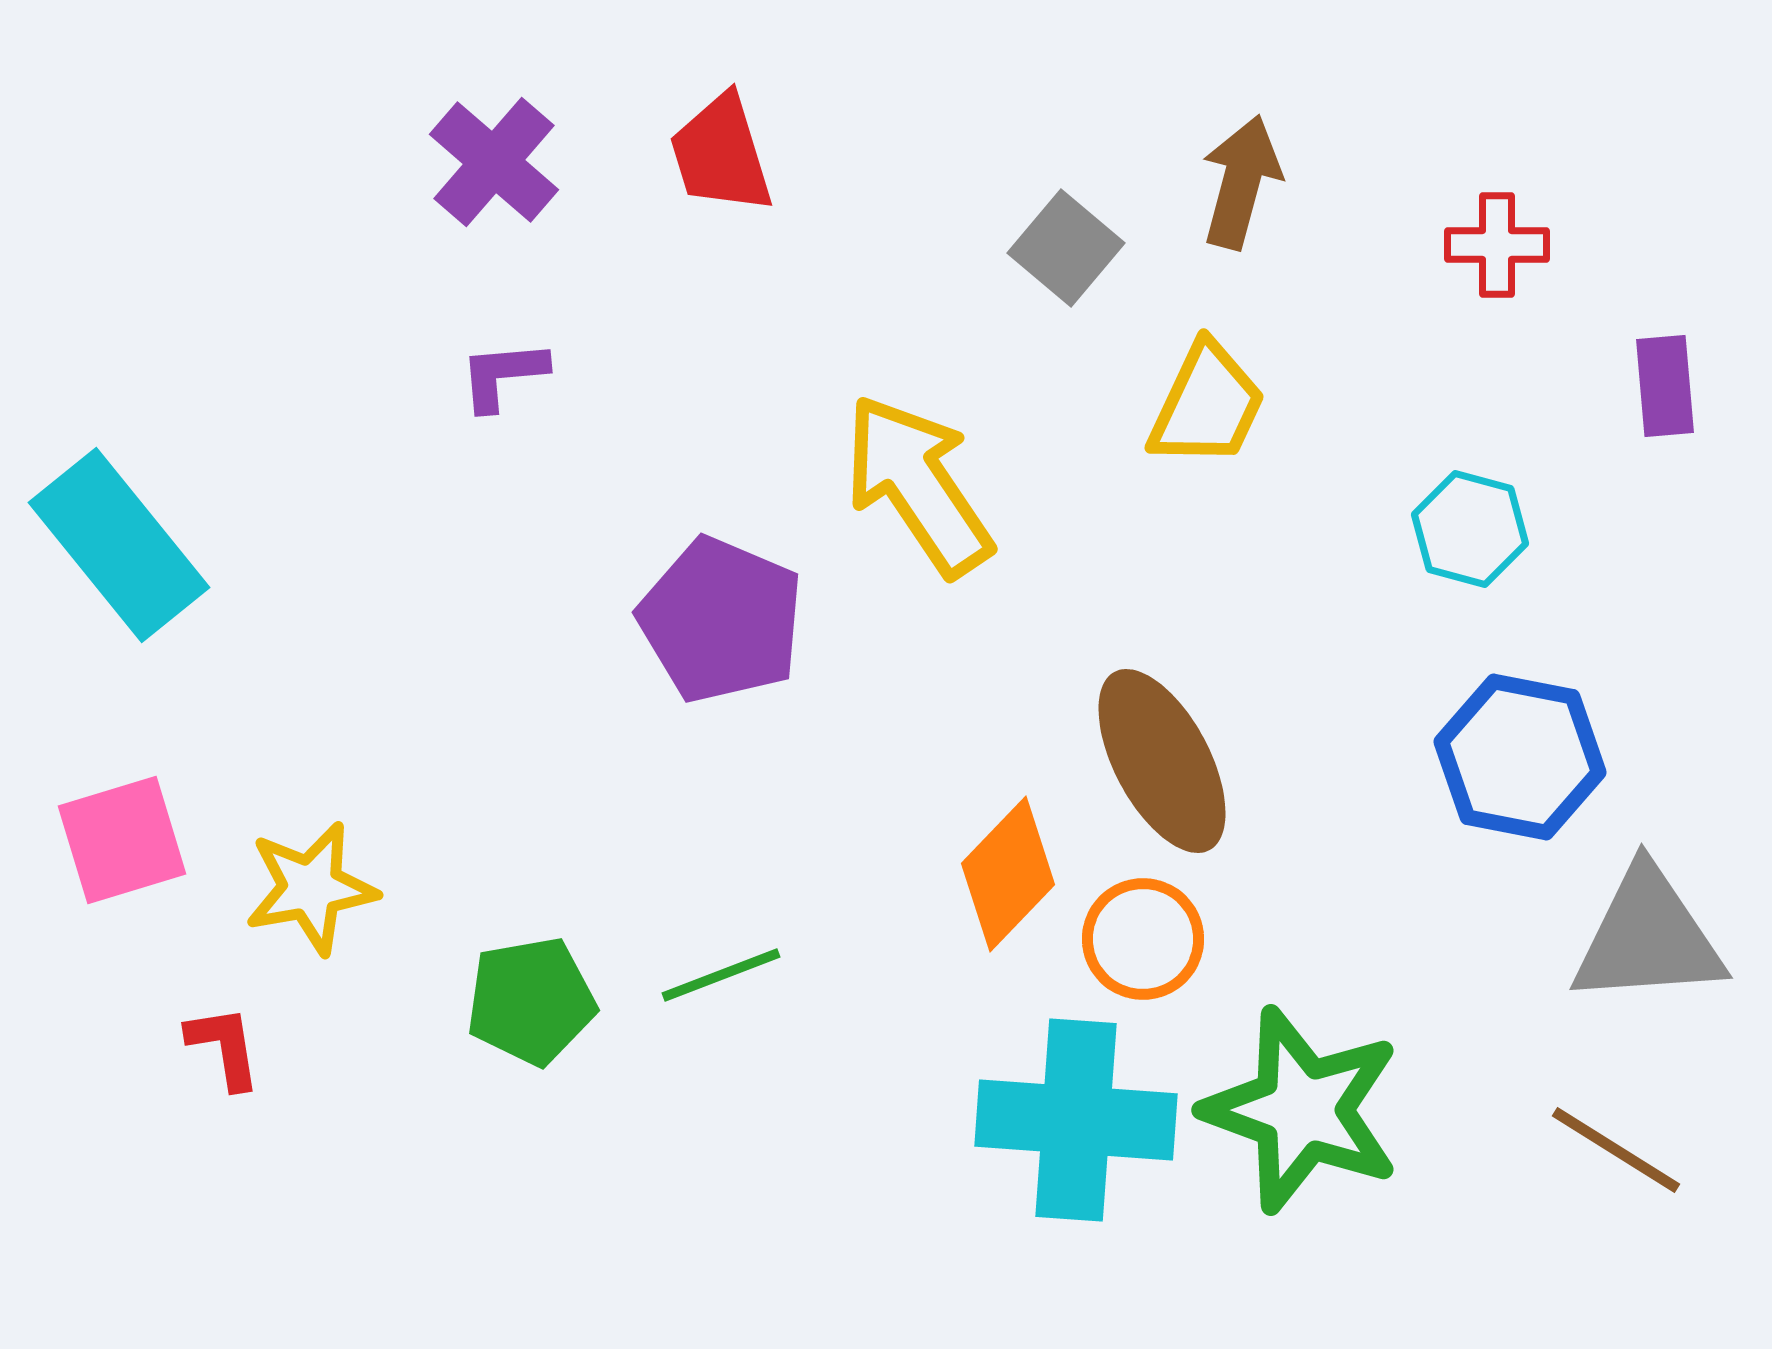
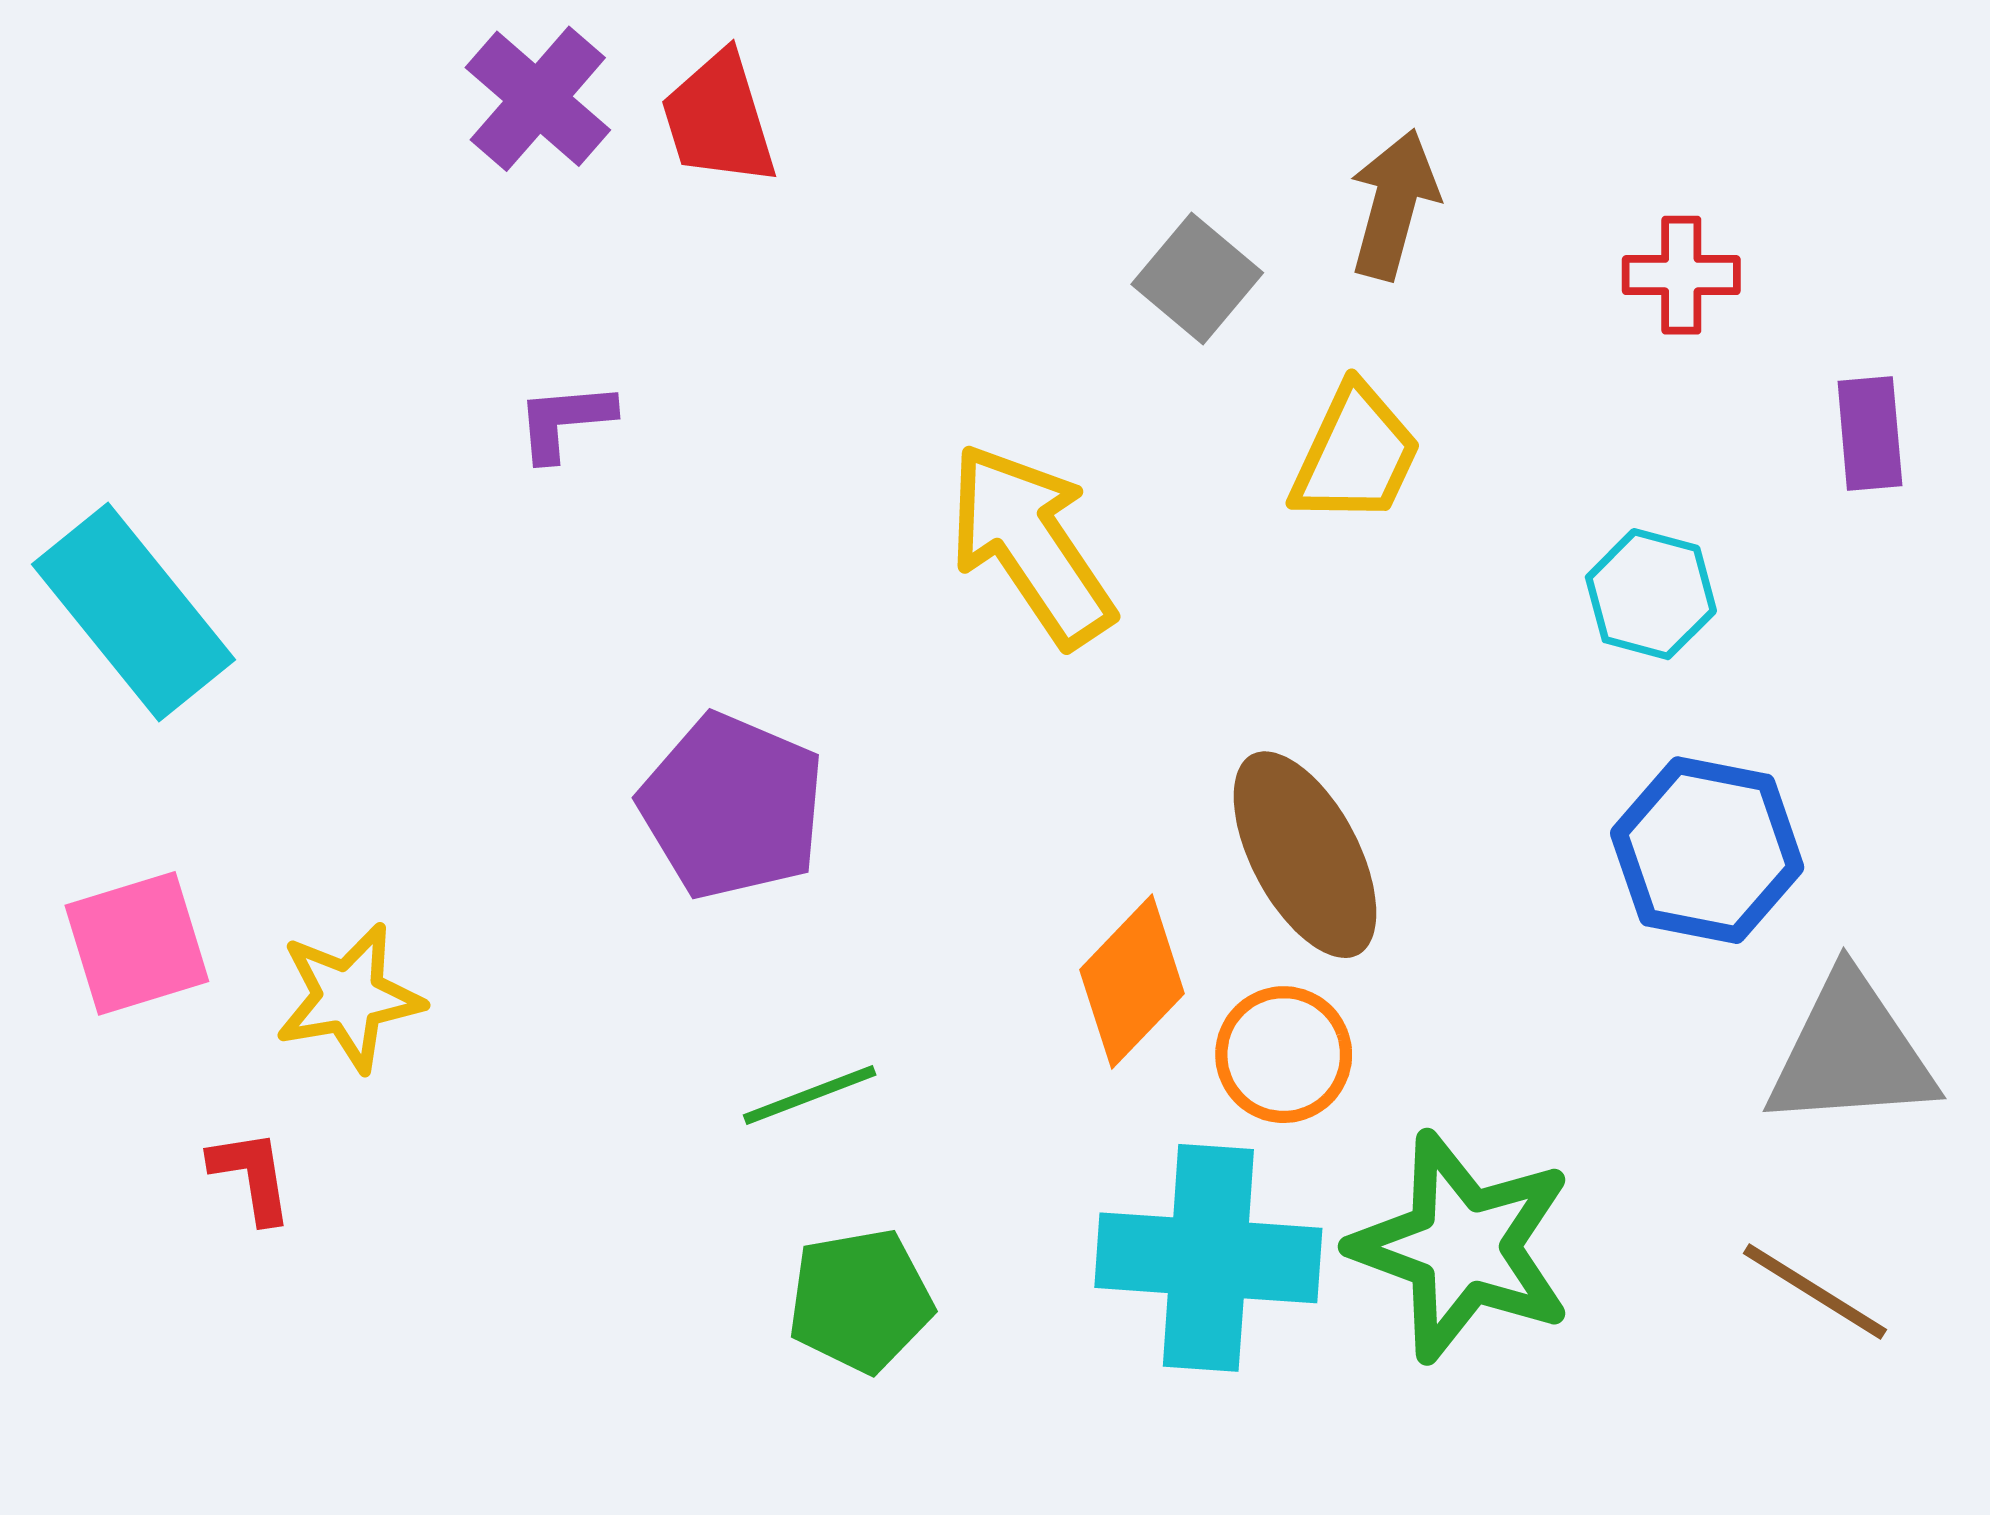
red trapezoid: (721, 154) -> (719, 119), moved
purple cross: (494, 162) -> (538, 99), moved
purple pentagon: (721, 620) -> (732, 806), moved
green pentagon: (531, 1001) -> (860, 1301), moved

